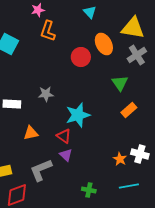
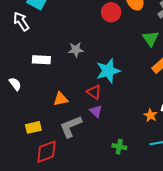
orange triangle: (31, 133) -> (61, 99), moved

